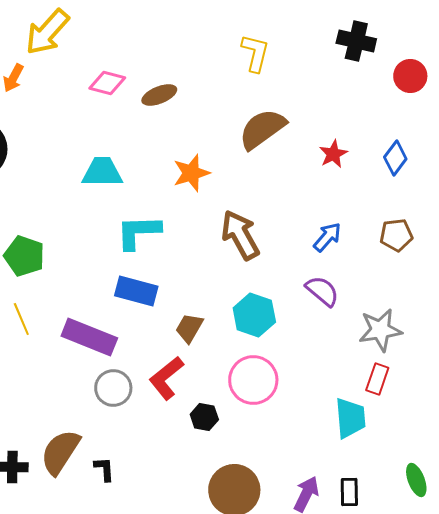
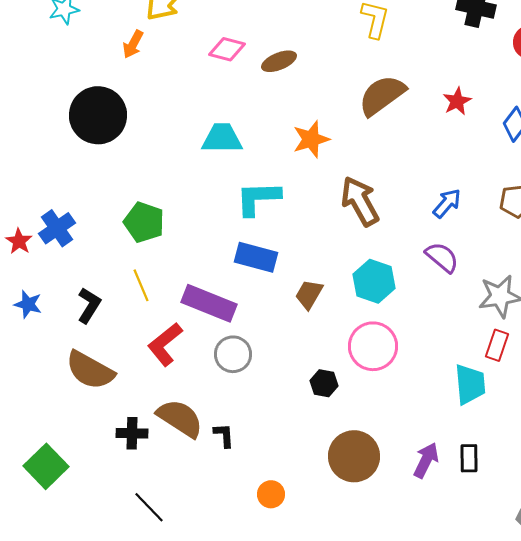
red star: (333, 154) -> (457, 101), moved
red L-shape: (166, 378) -> (165, 344), moved
brown semicircle: (60, 452) -> (180, 418), turned 90

